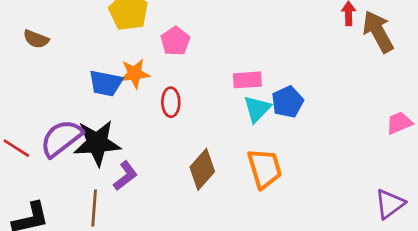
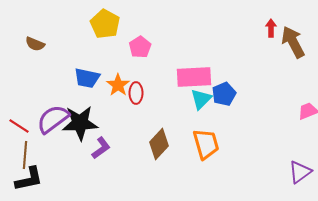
orange star: (135, 74) -> (118, 85), moved, turned -30
pink rectangle: (247, 80) -> (194, 77), size x1.6
brown line: (94, 208) -> (25, 155), moved

